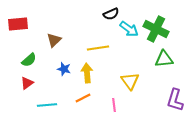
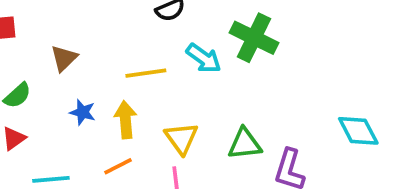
cyan arrow: (129, 29) -> (204, 58), moved
green triangle: (164, 59) -> (245, 144), moved
yellow triangle: (130, 81) -> (181, 138), moved

